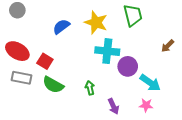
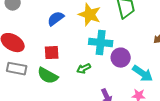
red square: (45, 61) -> (52, 53), moved, turned -35
green arrow: (90, 88) -> (84, 69), moved, turned -104

